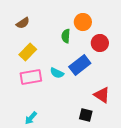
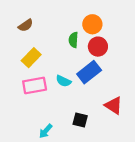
red circle: (100, 43) -> (98, 47), moved
black square: (86, 115) -> (80, 120), moved
cyan arrow: (31, 118) -> (46, 131), moved

